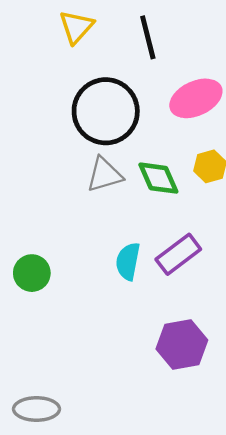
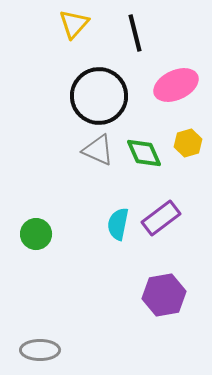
gray triangle: (104, 175) -> (98, 150), turned 40

